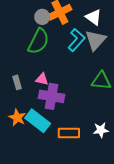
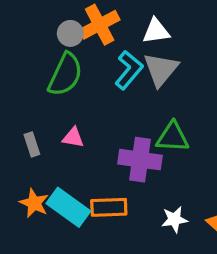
white triangle: (94, 17) -> (156, 31), turned -42
purple cross: (52, 96) -> (140, 160), moved
orange rectangle: (69, 133) -> (109, 207), moved

